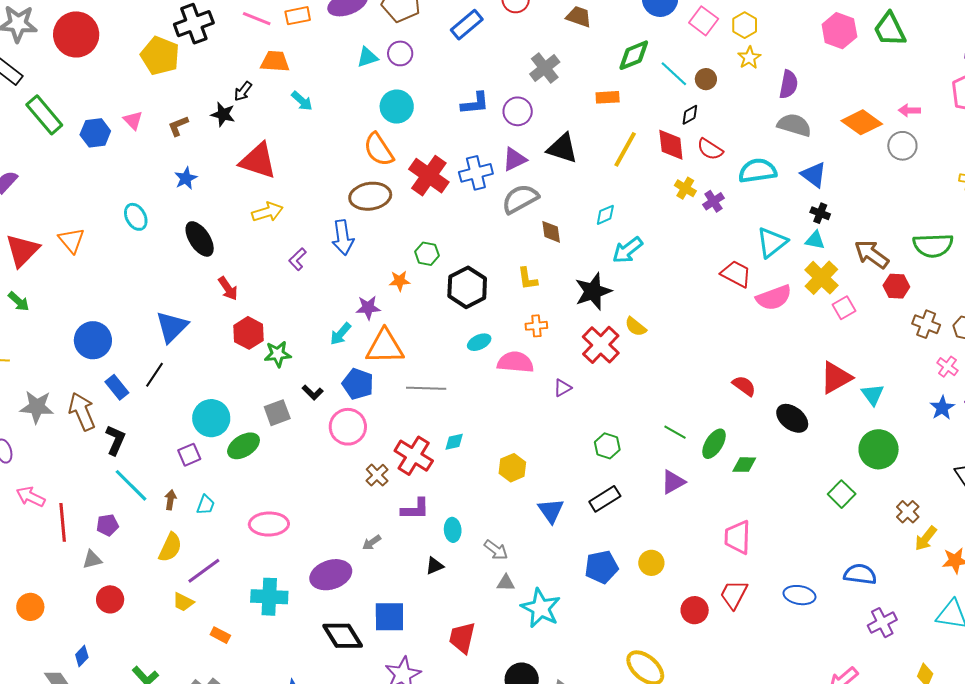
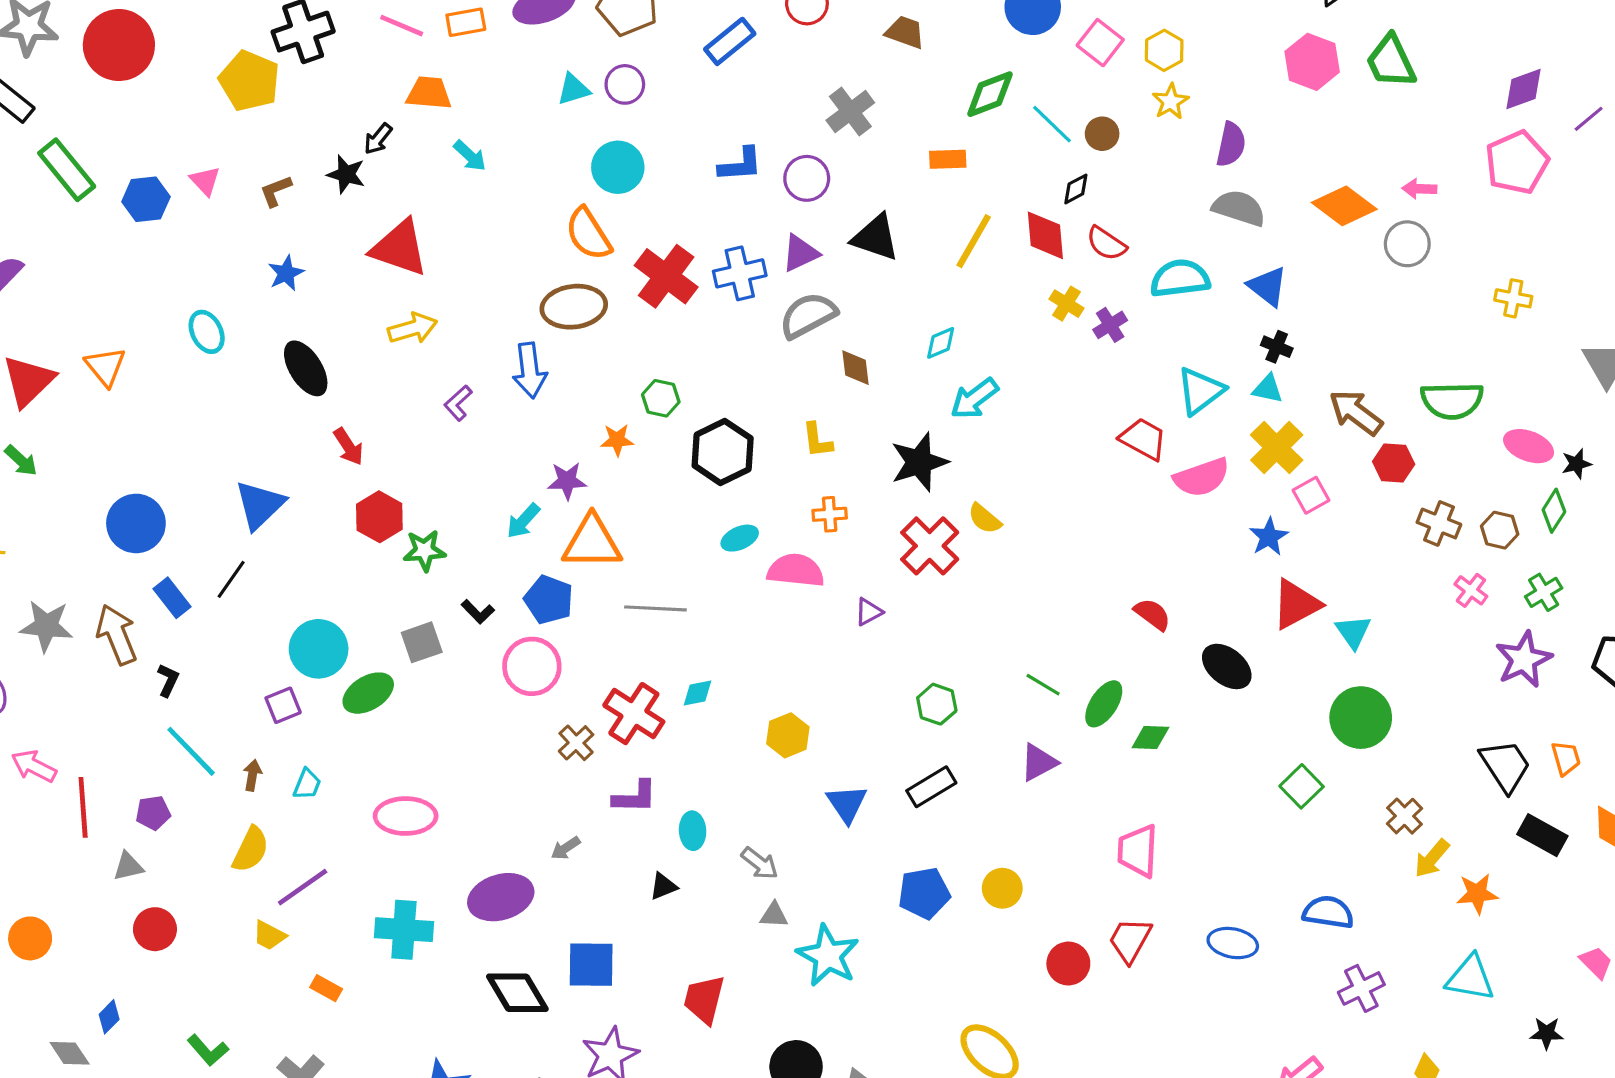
blue star: (942, 408) -> (1269, 537), moved
black L-shape: (115, 440) -> (168, 680), size x0.7

